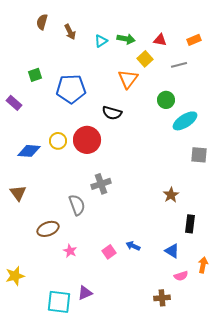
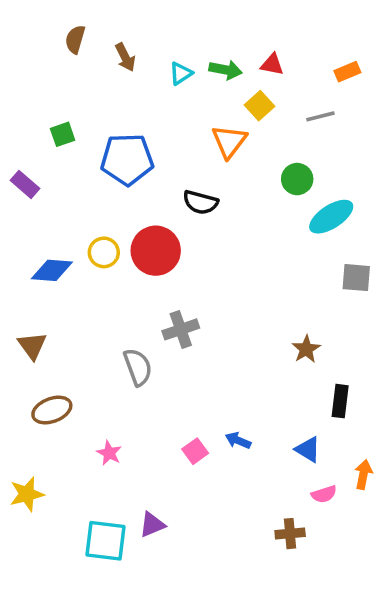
red triangle: (160, 40) -> (272, 64), moved
brown ellipse: (48, 229) -> (52, 410), moved
pink star: (70, 251) -> (109, 453), moved

